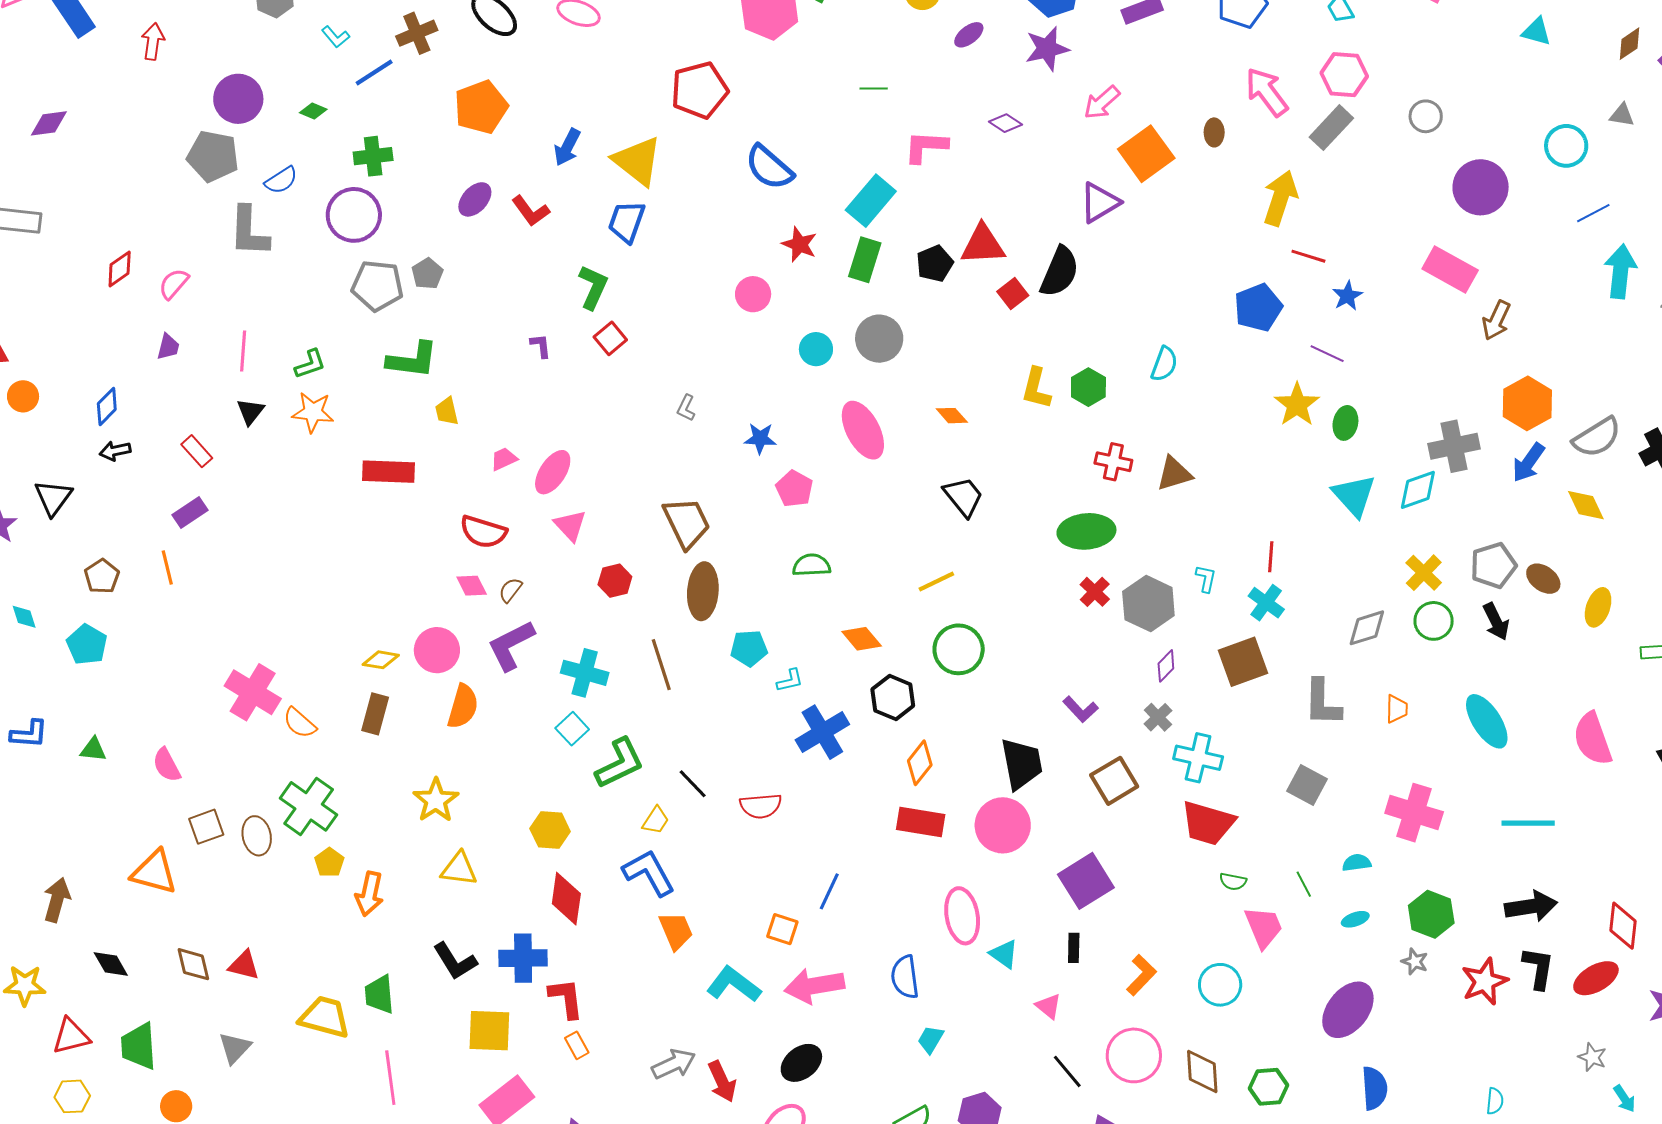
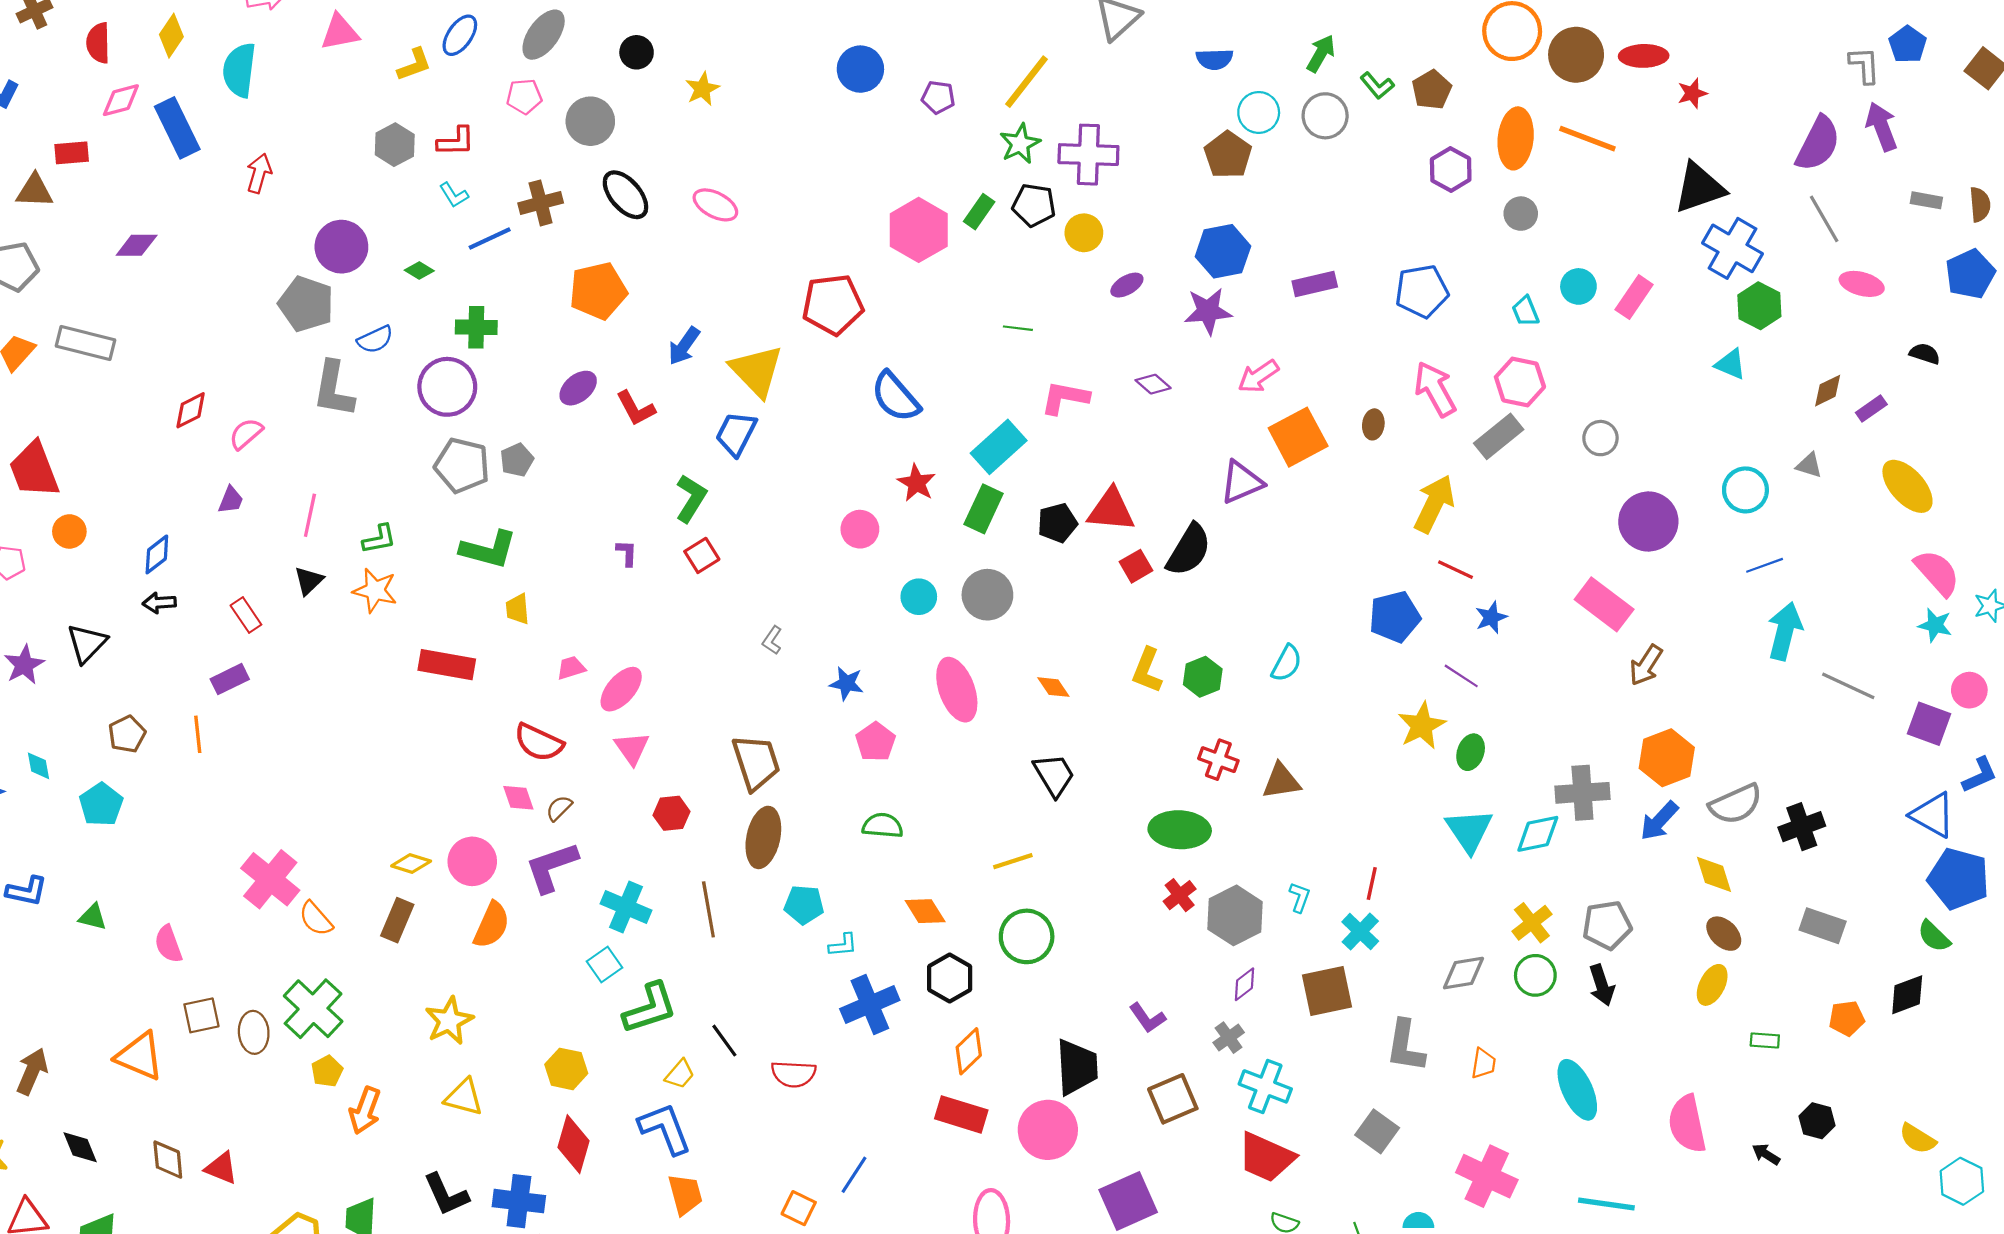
brown ellipse: (1543, 579) -> (1724, 934), moved

